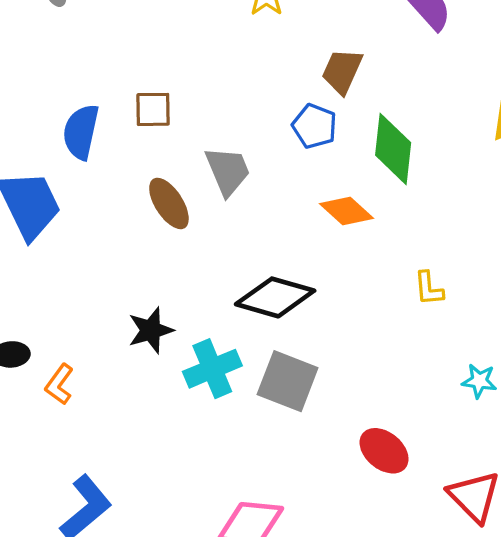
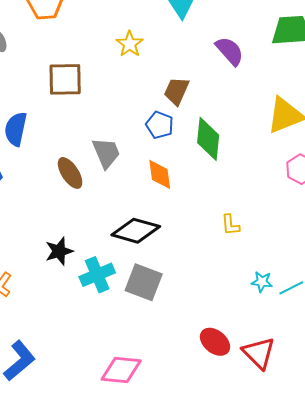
brown square: (153, 109) -> (65, 79), moved, size x1.5
orange diamond: (346, 211) -> (160, 174), moved, turned 40
red ellipse: (384, 451) -> (215, 342), moved

